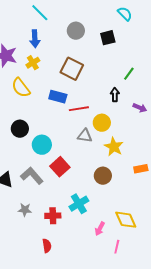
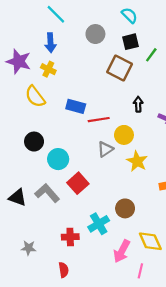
cyan semicircle: (125, 14) -> (129, 15), moved
yellow cross: (33, 63) -> (48, 69), turned -32
brown square: (72, 69) -> (120, 68), moved
green line: (129, 74) -> (151, 55), moved
gray triangle: (85, 136) -> (105, 149), turned -42
brown circle: (103, 176) -> (125, 208), moved
gray star: (25, 210) -> (29, 248), moved
pink arrow: (100, 229) -> (122, 251), size x1.5

